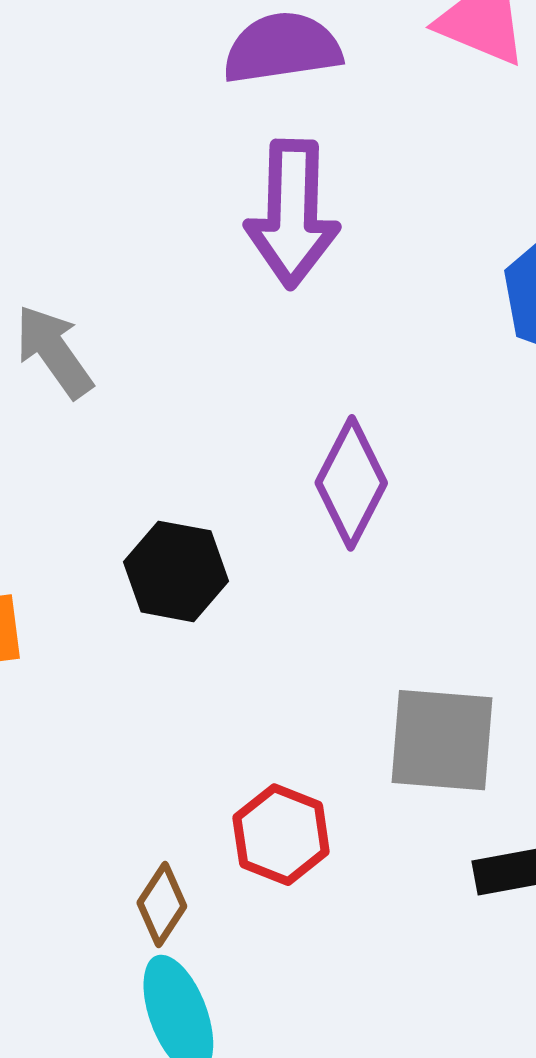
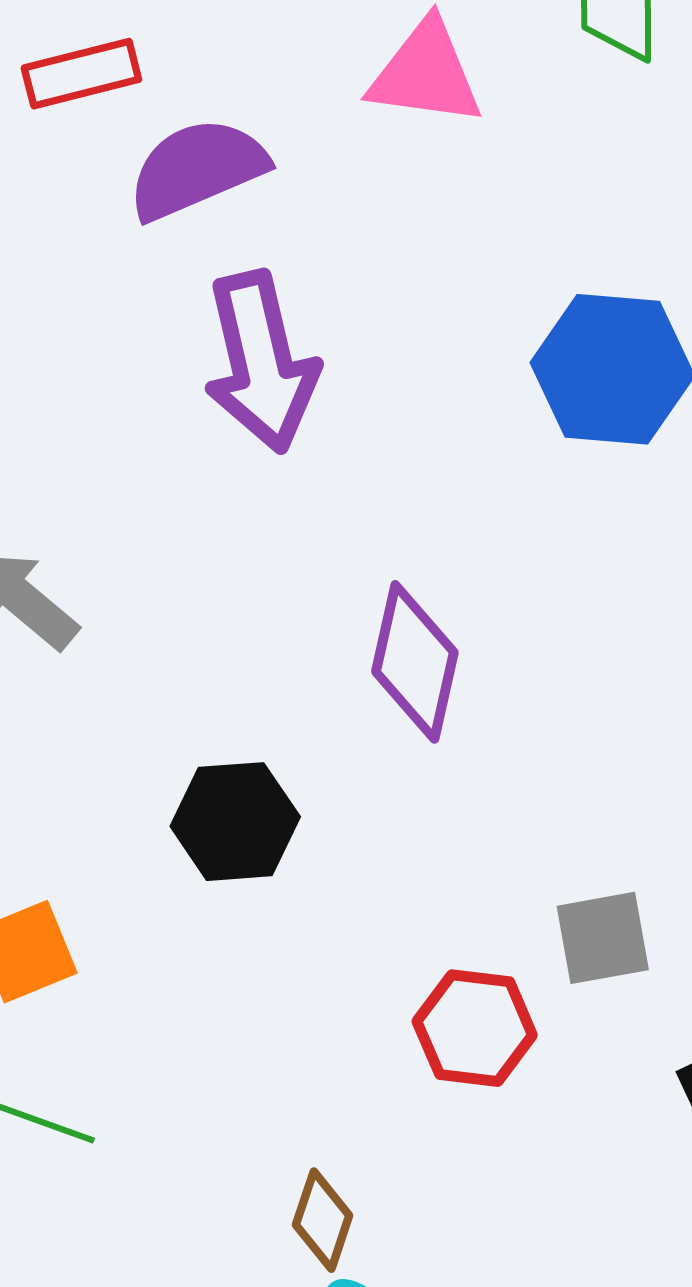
gray square: (442, 740) -> (603, 938), size x0.7
red hexagon: (281, 835) -> (475, 1028), moved

